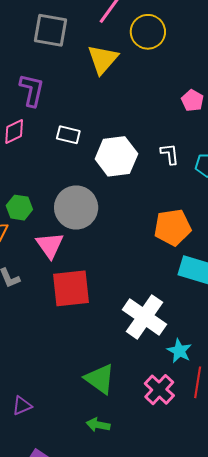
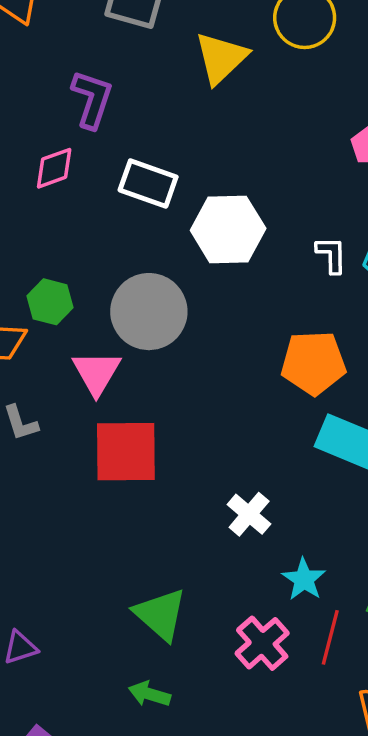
white rectangle: (68, 135) -> (148, 183), size x1.4
white L-shape: (170, 154) -> (331, 255), moved
white cross: (144, 317) -> (249, 514), size x0.6

